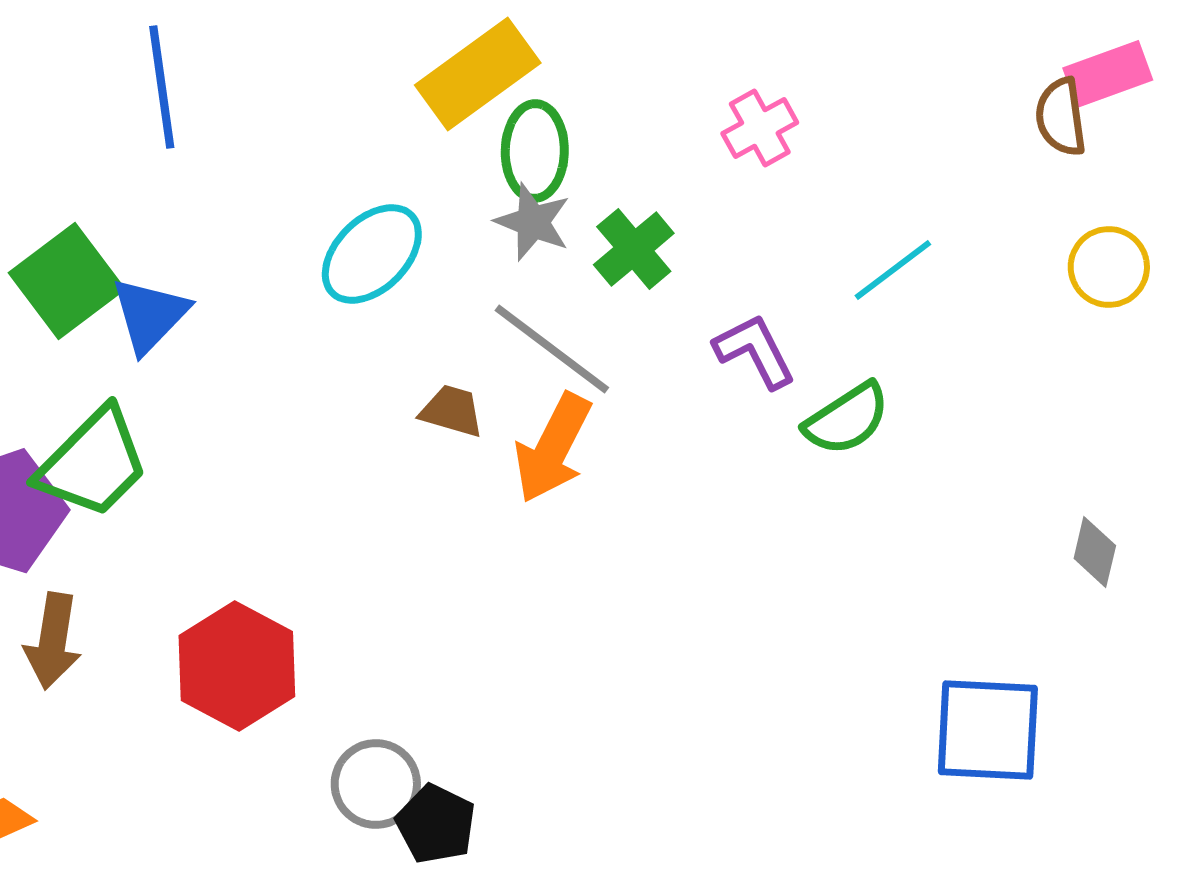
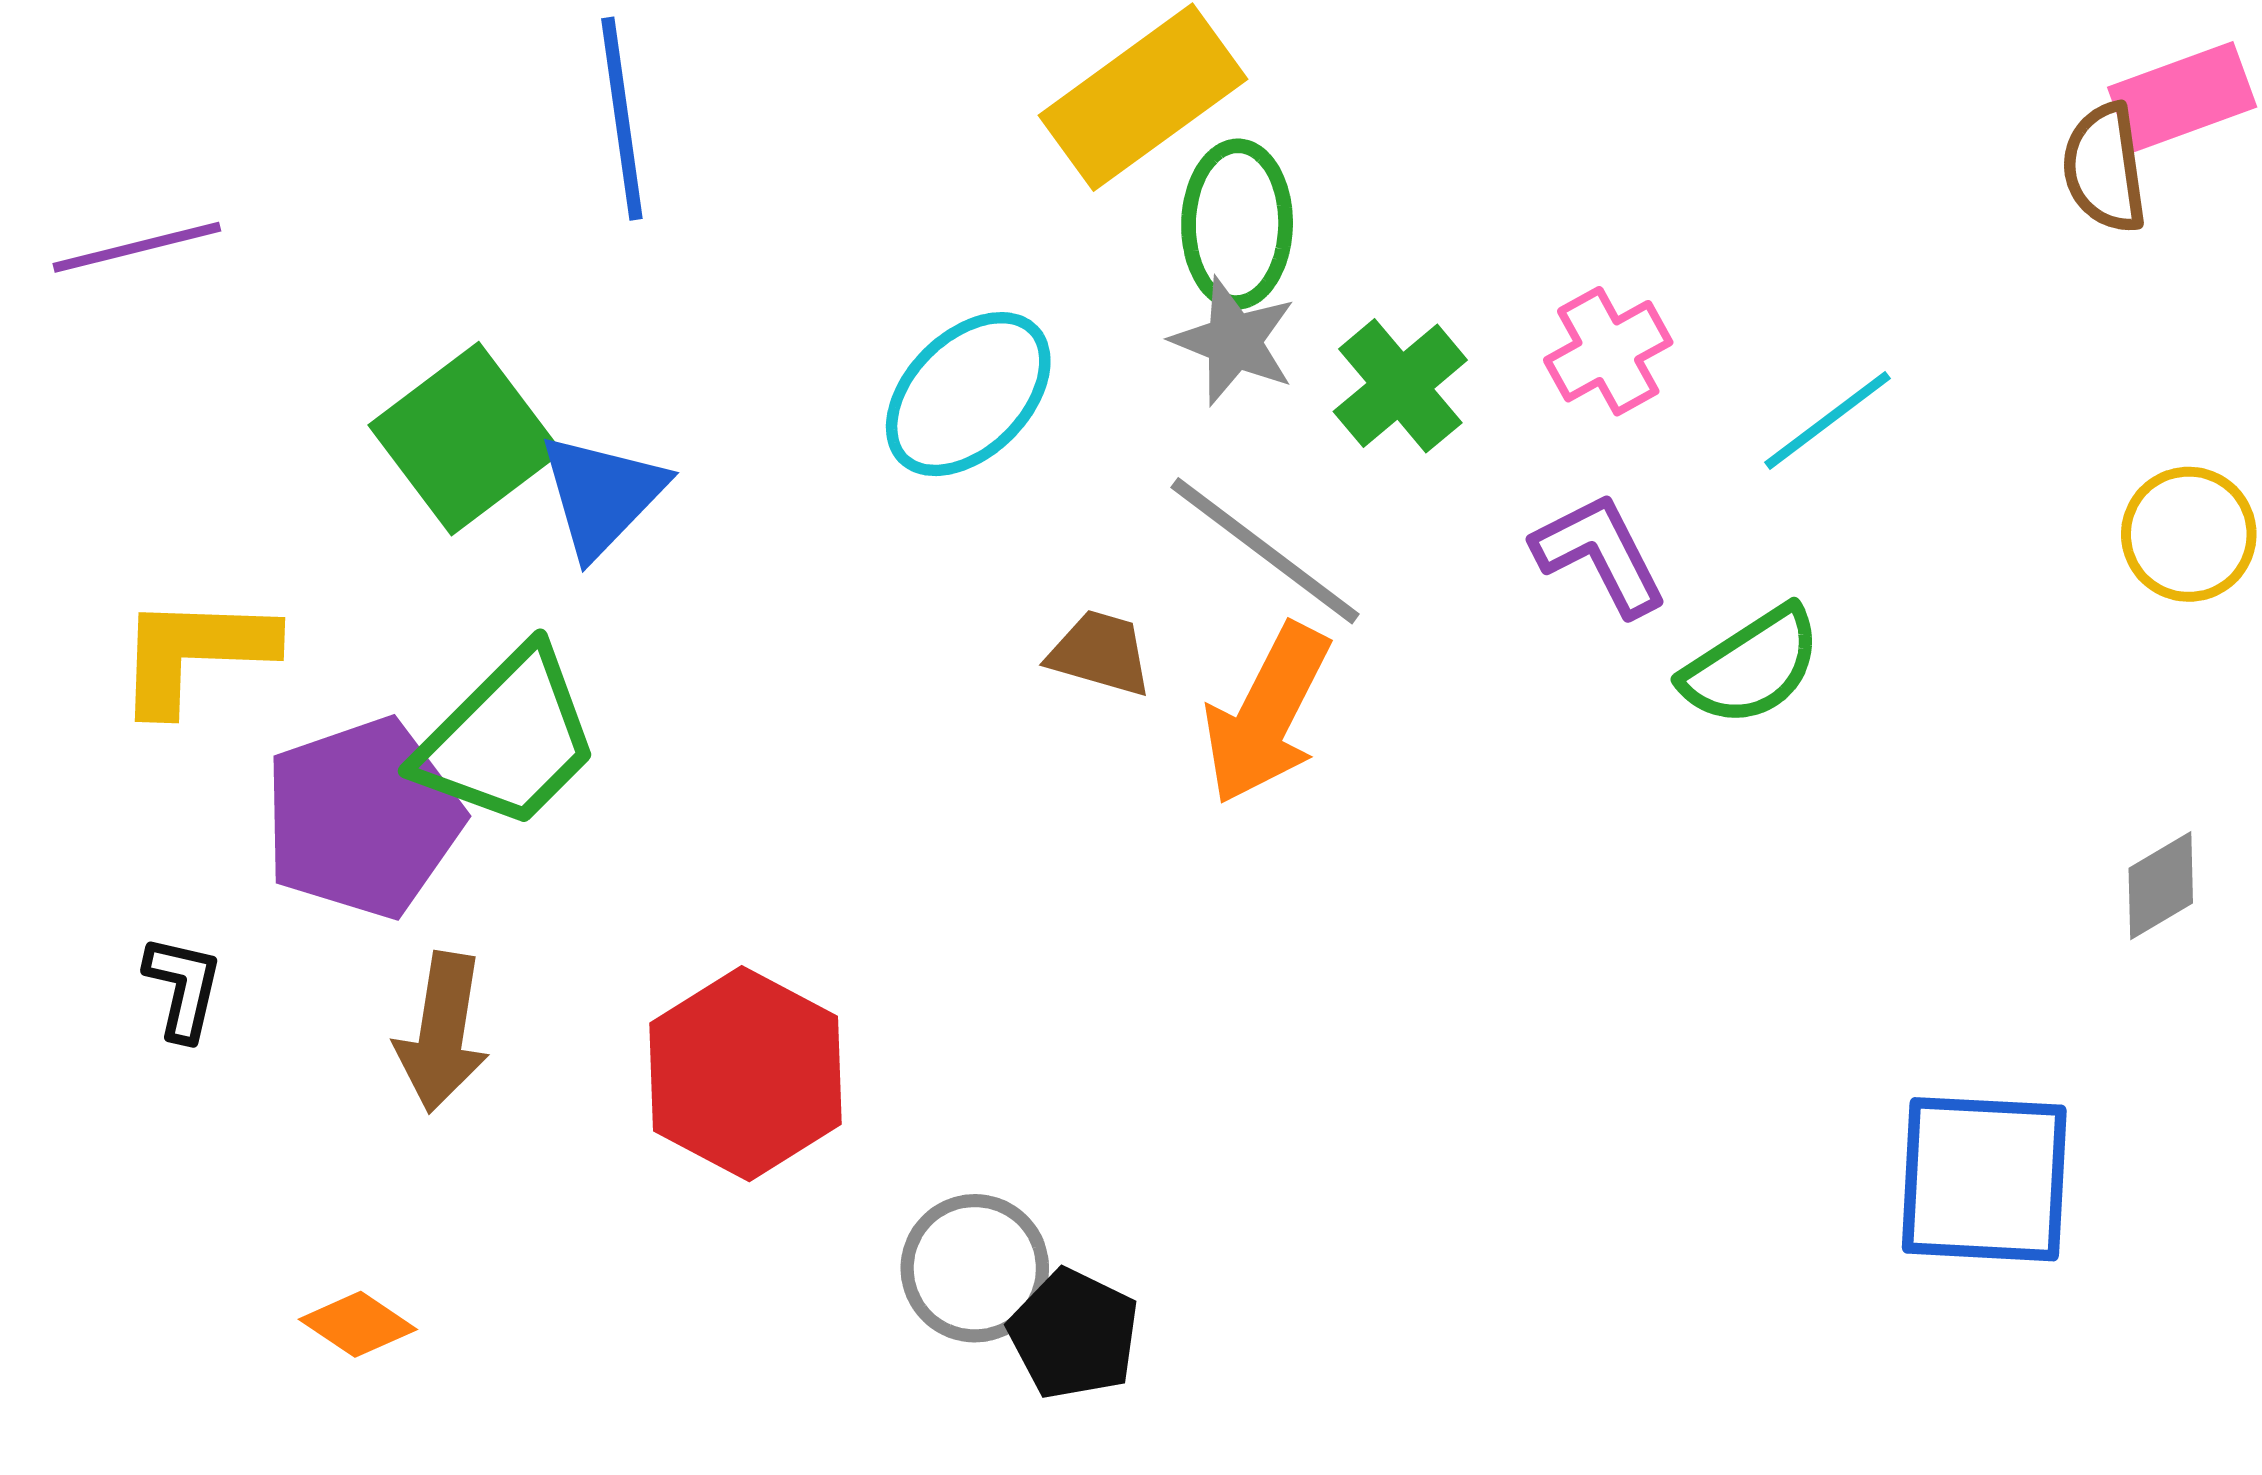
pink cross: (760, 128) -> (1608, 351), moved
yellow circle: (1109, 267) -> (2189, 534), moved
gray diamond: (1095, 552) -> (2161, 886), turned 46

